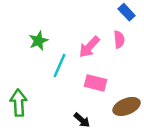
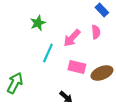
green star: (38, 41) -> (38, 23), moved
green arrow: (19, 103) -> (15, 83), turned 30
brown ellipse: (127, 106) -> (102, 73), moved

